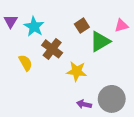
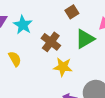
brown square: (82, 26) -> (72, 12), moved
brown cross: (52, 49) -> (51, 42), moved

